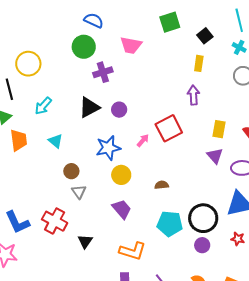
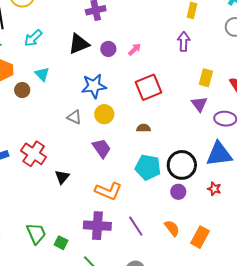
red square: (169, 128) -> (148, 87), moved
pink arrow: (143, 140) -> (135, 49), moved
brown circle: (71, 171) -> (22, 90), moved
gray triangle: (79, 192) -> (74, 117), moved, turned -35

